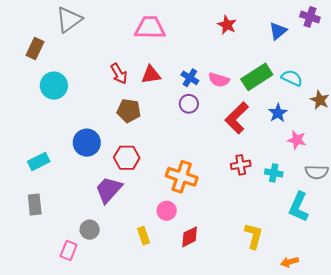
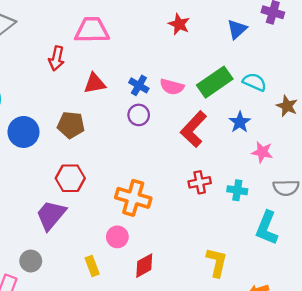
red arrow: (119, 74) -> (56, 58), moved, turned 45
blue circle: (87, 143) -> (24, 132), moved

